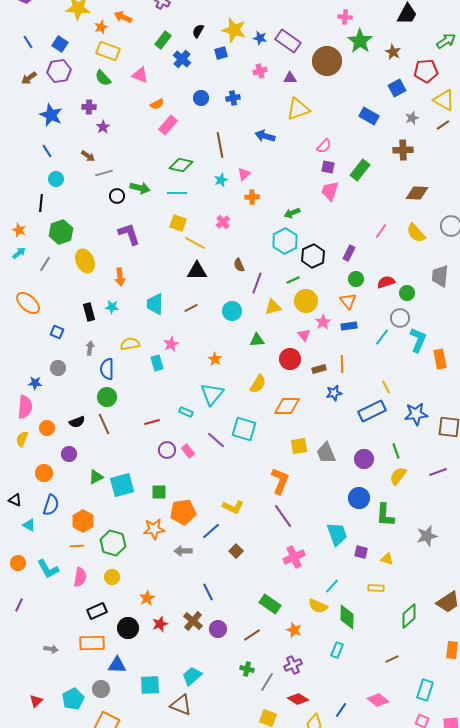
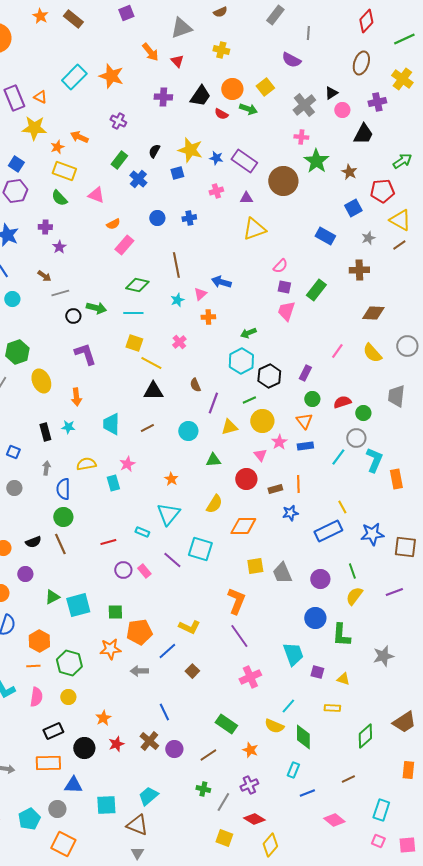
blue arrow: (265, 136) -> (221, 282), moved
blue line: (341, 710) -> (307, 793), moved, turned 35

